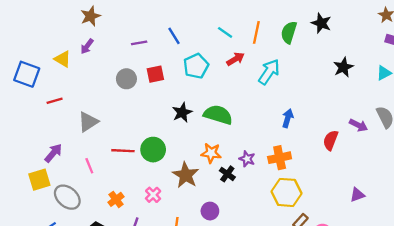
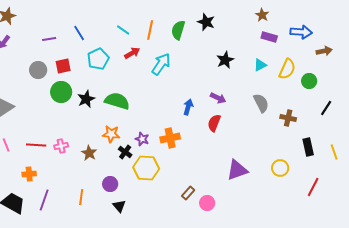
blue arrow: (288, 118) -> (188, 107), moved
purple arrow: (358, 125) -> (218, 98), moved
green circle: (153, 150) -> (61, 92), moved
red line: (123, 151) -> (36, 145), moved
brown star: (186, 175) -> (89, 153), size x0.7
yellow hexagon: (286, 192) -> (146, 168), moved
pink cross: (153, 195) -> (61, 146), moved, turned 32
purple triangle: (357, 195) -> (237, 170), size x1.6
orange cross: (116, 199) -> (29, 174), turned 32

